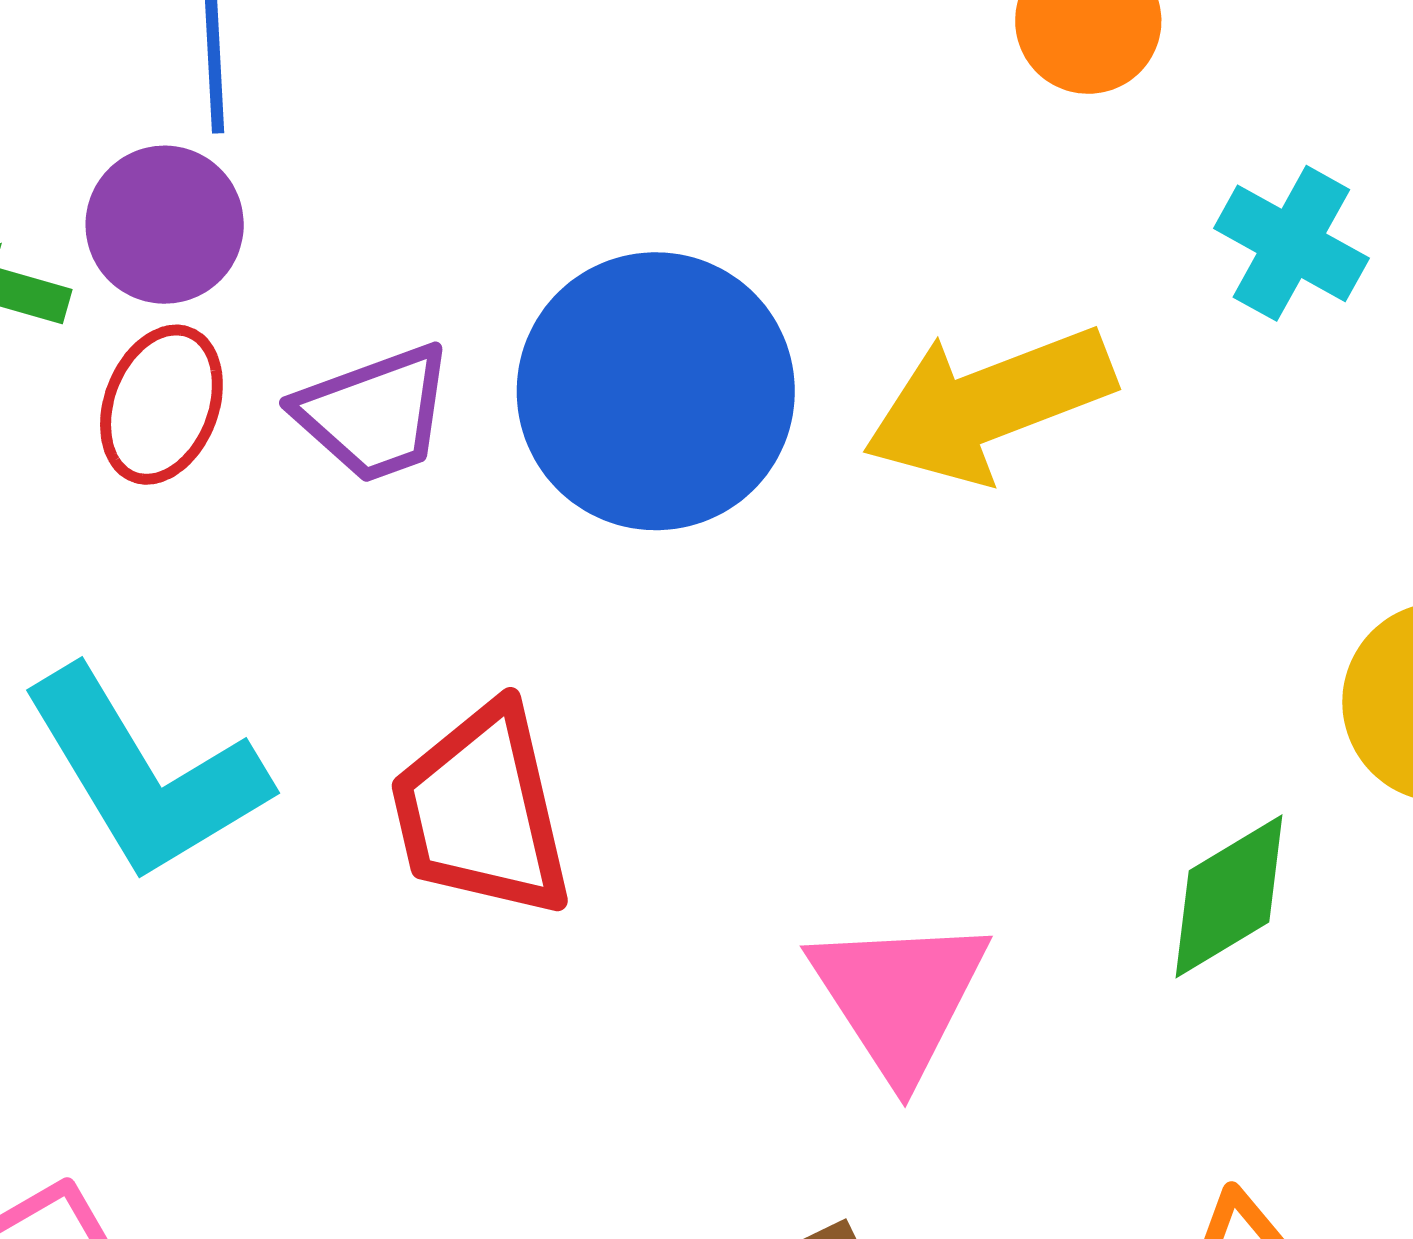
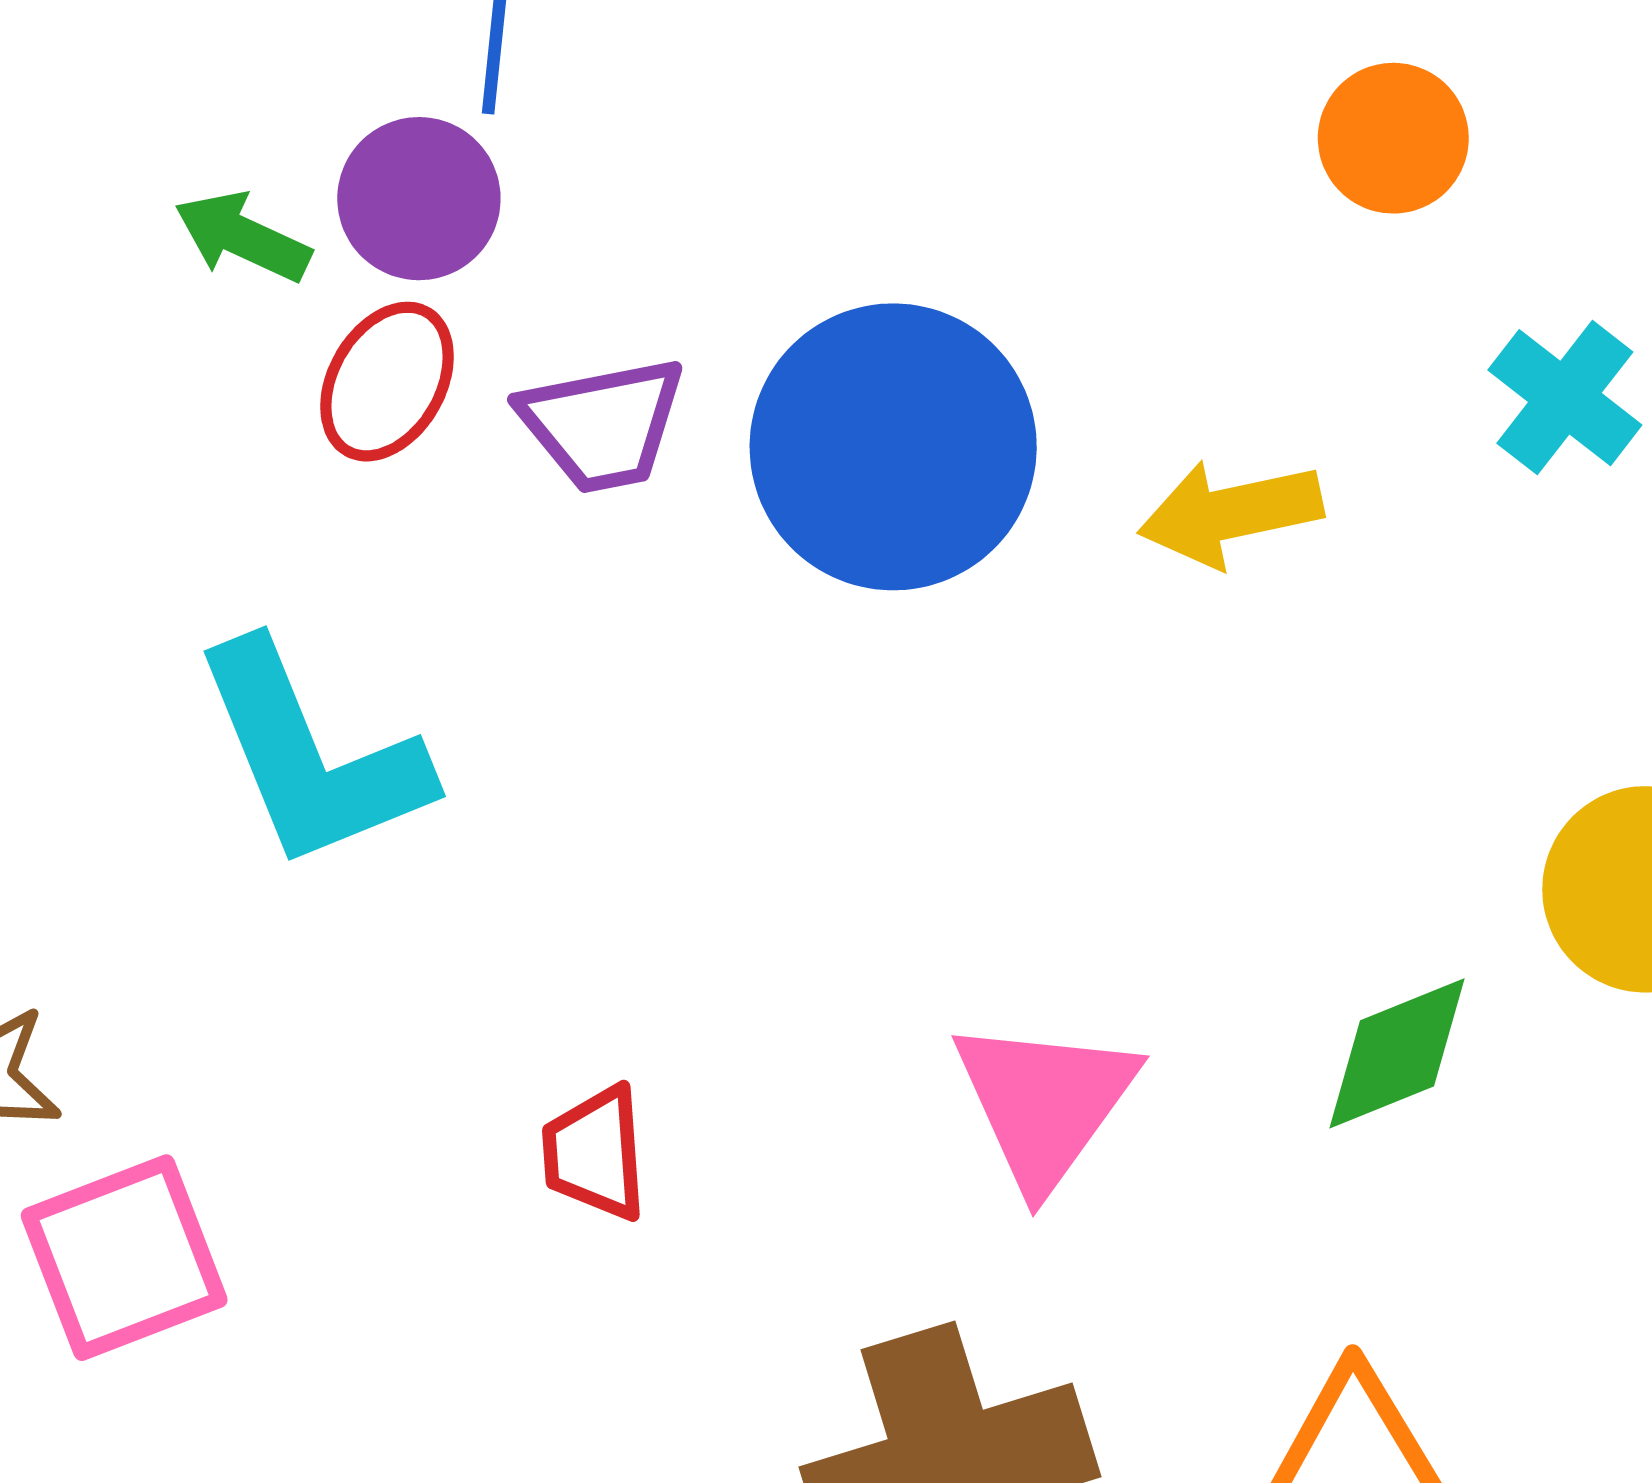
yellow arrow: (989, 404) -> (1230, 513), size x0.7
red trapezoid: (481, 811) -> (595, 1153), moved, size x0.6

